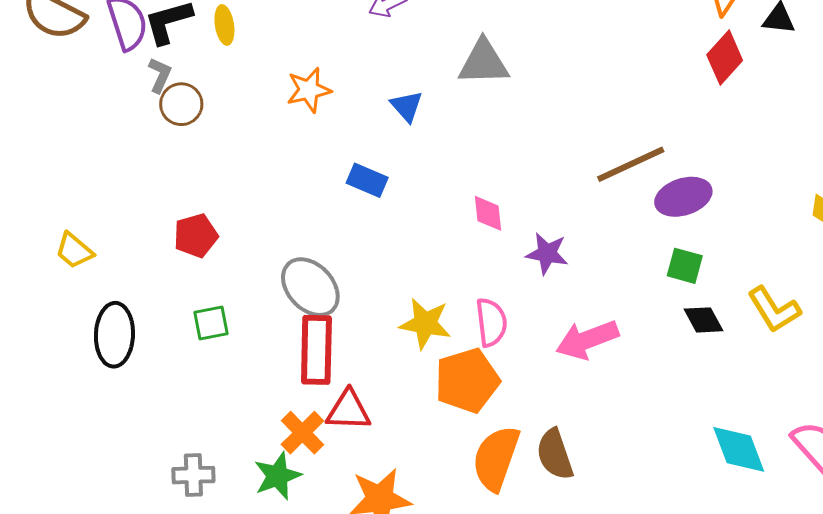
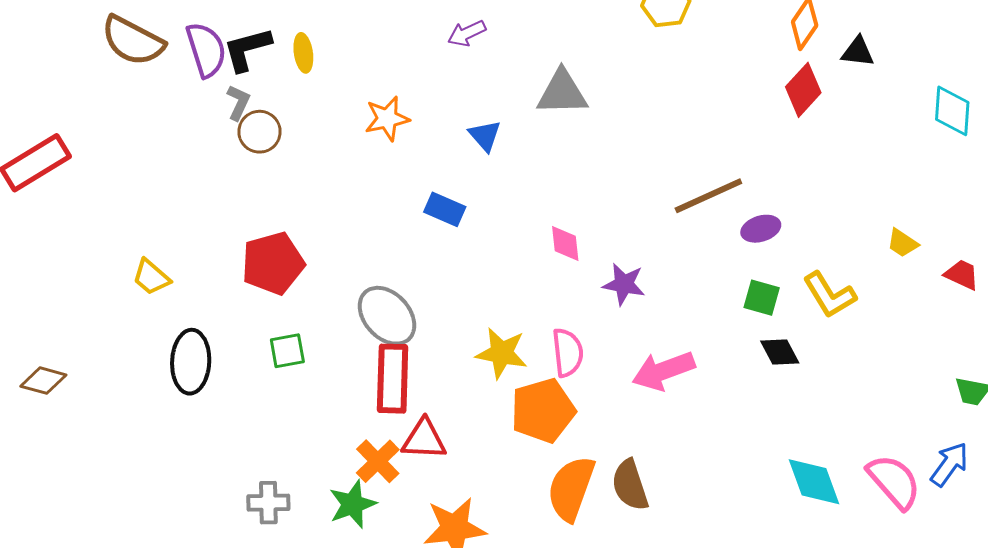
purple ellipse: (683, 197) -> (761, 229), size x0.7
red pentagon: (196, 236) -> (273, 263), size x1.4
yellow L-shape: (774, 309) -> (830, 295), moved

